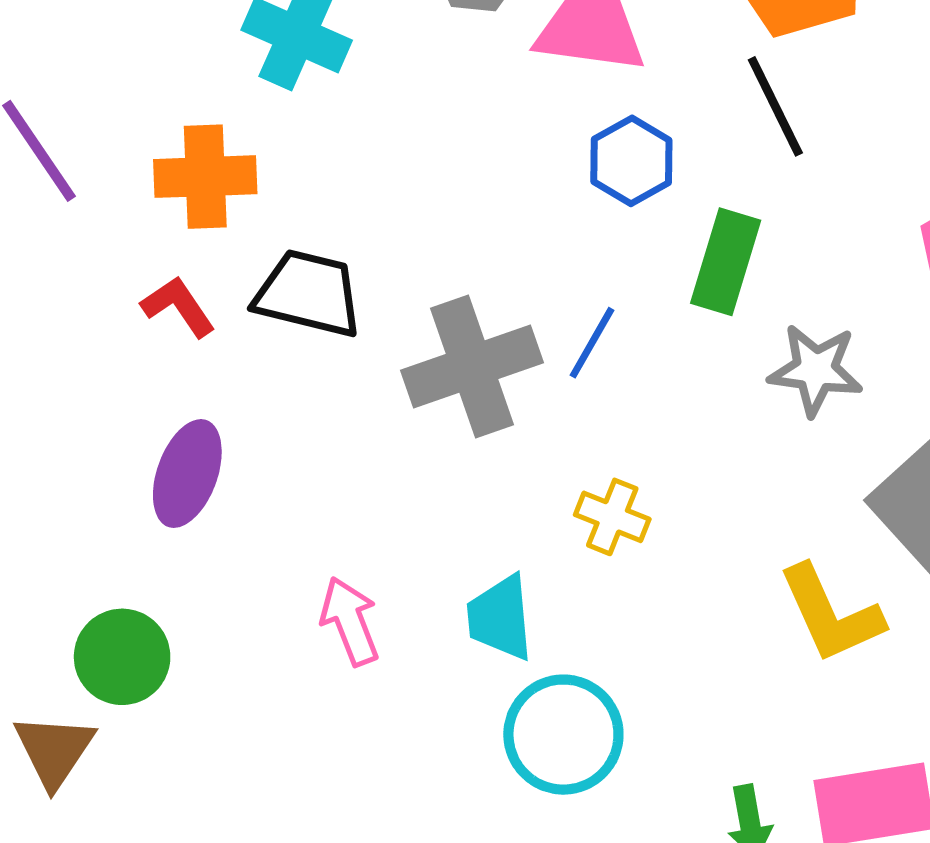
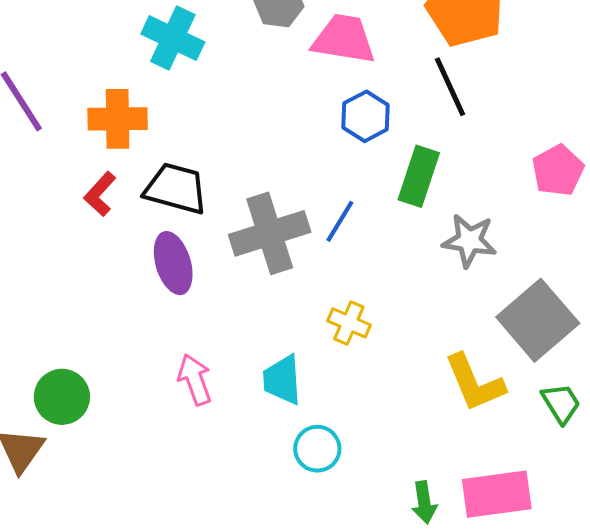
red L-shape: (178, 307) -> (100, 194), turned -105
purple ellipse: (187, 474) -> (173, 263), moved, turned -38
cyan circle: (563, 735) -> (317, 449), size x0.7

